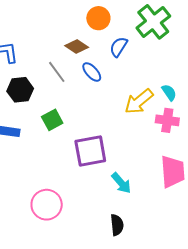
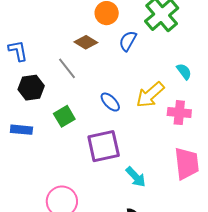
blue ellipse: (92, 72) -> (110, 102), moved
cyan semicircle: (169, 92) -> (184, 72), moved

